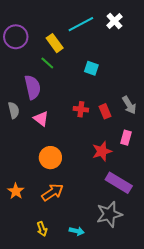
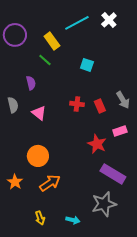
purple semicircle: (33, 87) -> (31, 83), size x0.6
pink rectangle: (126, 138) -> (120, 131), turned 56
red star: (102, 151) -> (97, 144), turned -30
orange circle: (50, 158) -> (38, 156), moved

